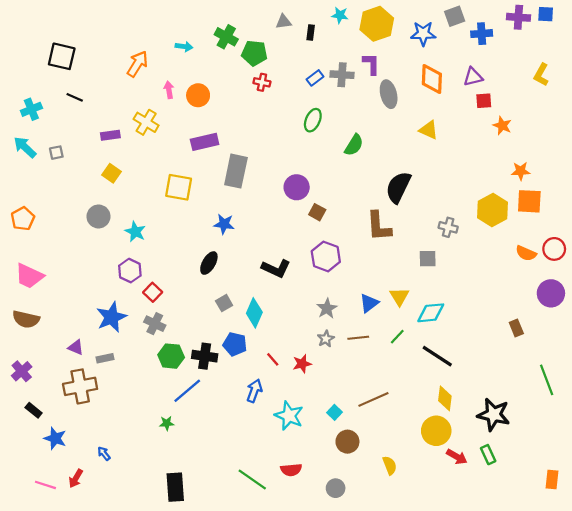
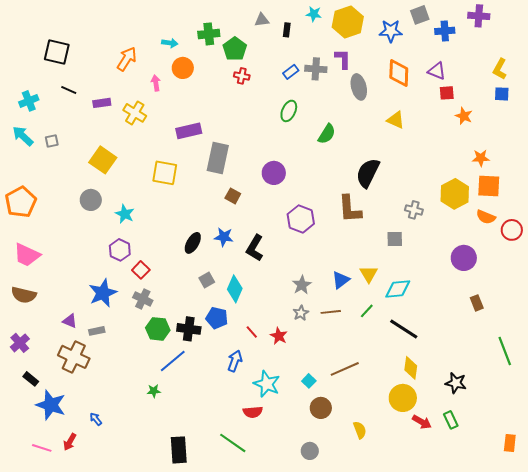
blue square: (546, 14) -> (502, 94), moved
green cross: (226, 37) -> (209, 34), turned -35
green pentagon: (254, 53) -> (235, 49), turned 30
purple triangle: (473, 77) -> (437, 71), turned 36
orange circle: (198, 95) -> (183, 68), moved
purple rectangle: (110, 135) -> (102, 103), moved
yellow square: (111, 173) -> (103, 160), size x1.5
brown square: (317, 212) -> (233, 196), moved
orange pentagon: (23, 219) -> (21, 202), size x1.4
blue star: (224, 224) -> (224, 237), moved
orange semicircle: (526, 253) -> (486, 217), moved
purple hexagon: (326, 257) -> (301, 219), moved
black L-shape: (276, 268) -> (255, 248), turned 96
purple circle: (551, 293) -> (464, 258), moved
red star: (302, 364) -> (279, 336), turned -30
brown cross: (80, 386) -> (74, 357), turned 36
black star: (494, 415) -> (456, 383), size x0.7
blue star: (55, 438) -> (51, 405), size x1.4
red semicircle: (291, 470) -> (253, 412), moved
black rectangle: (175, 487) -> (179, 450), moved

